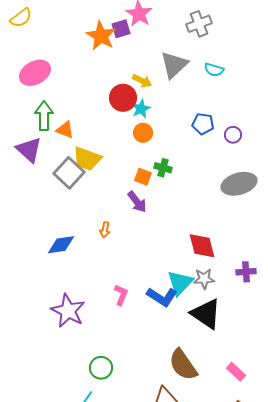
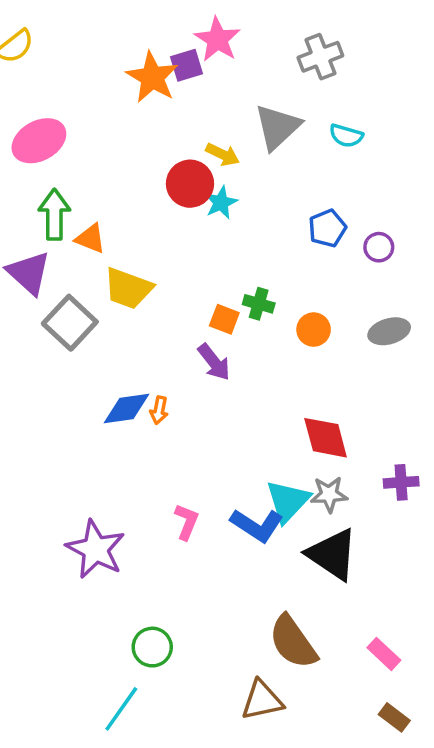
blue pentagon: (203, 124) -> (327, 228), turned -30
orange circle: (143, 133) -> (314, 330), moved
gray square: (69, 173) -> (70, 323), moved
gray ellipse: (239, 184) -> (389, 331), size x0.7
blue diamond: (61, 245) -> (126, 408), moved

